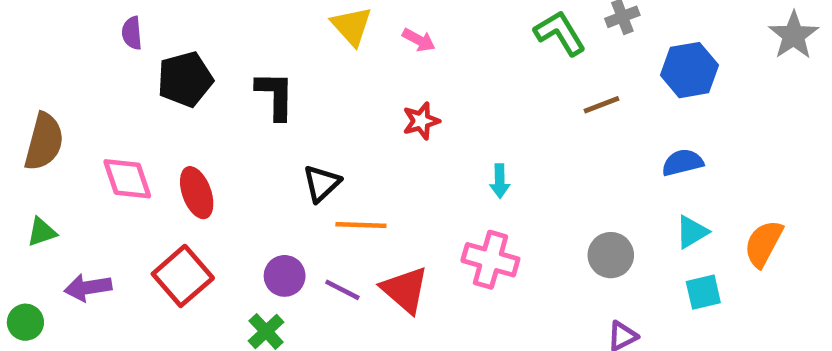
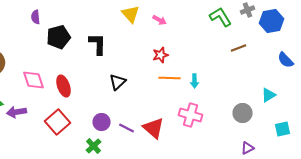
blue hexagon: (689, 70) -> (272, 21), moved
blue semicircle: (682, 163) -> (286, 60), moved, turned -120
orange line: (361, 225) -> (170, 78), moved
cyan triangle: (692, 232) -> (268, 95), moved
purple arrow: (88, 287) -> (16, 112), moved

